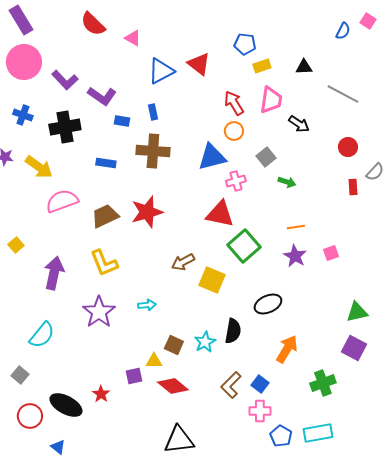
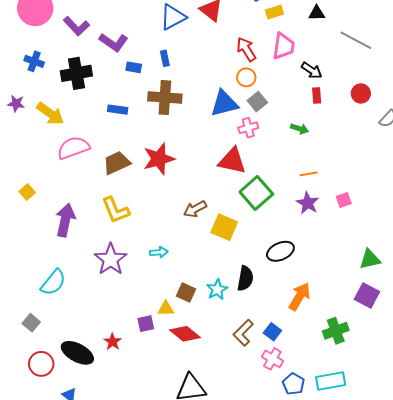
gray square: (266, 157) -> (257, 102), moved
red rectangle: (353, 187) -> (317, 95), moved
pink cross: (260, 411) -> (272, 359), turned 30

